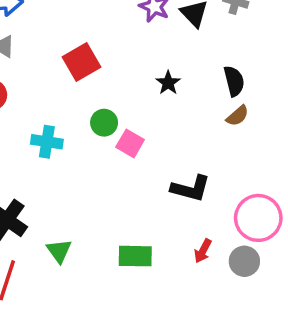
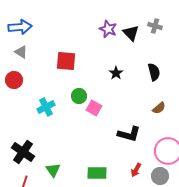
red square: (82, 62) -> (66, 61), turned 35
brown semicircle: (237, 116) -> (159, 108), moved
cyan cross: (47, 142) -> (46, 107), turned -36

